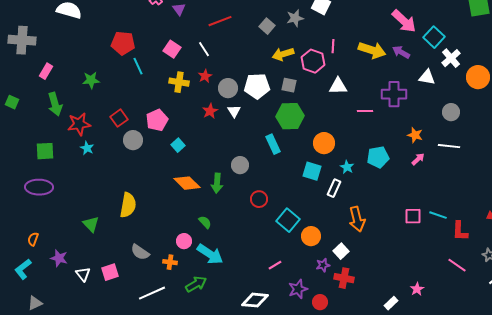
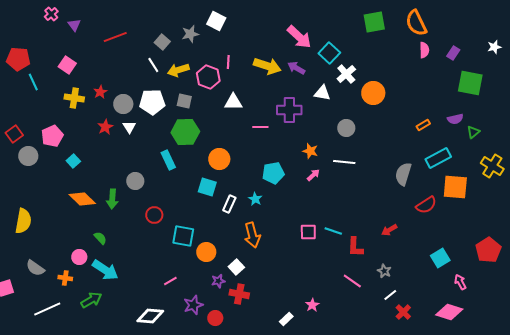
white line: (204, 49) -> (153, 65), moved
cyan star: (347, 167) -> (255, 199), moved
cyan square: (288, 220) -> (183, 236), turned -30

